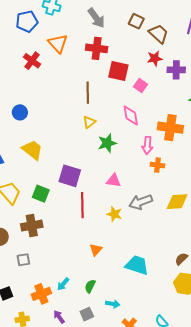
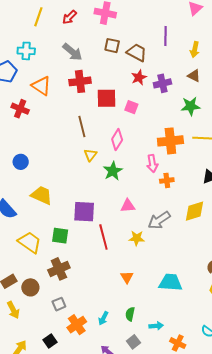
pink diamond: (131, 115) -> (117, 140), moved, turned 55
orange cross: (41, 294) -> (77, 325), moved

